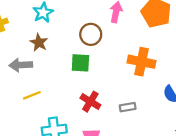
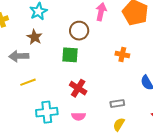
orange cross: (142, 62) -> (122, 54), size x0.6
gray rectangle: (128, 107) -> (117, 103), moved

